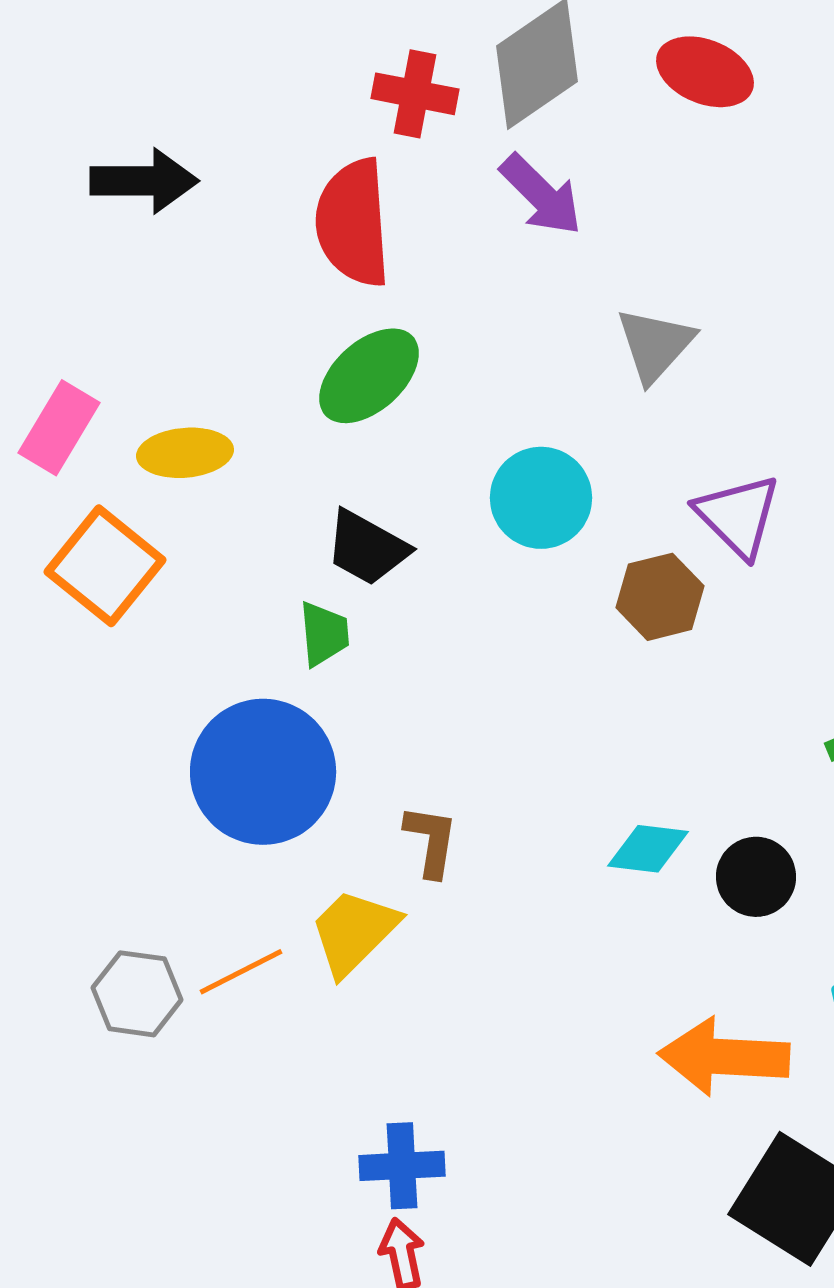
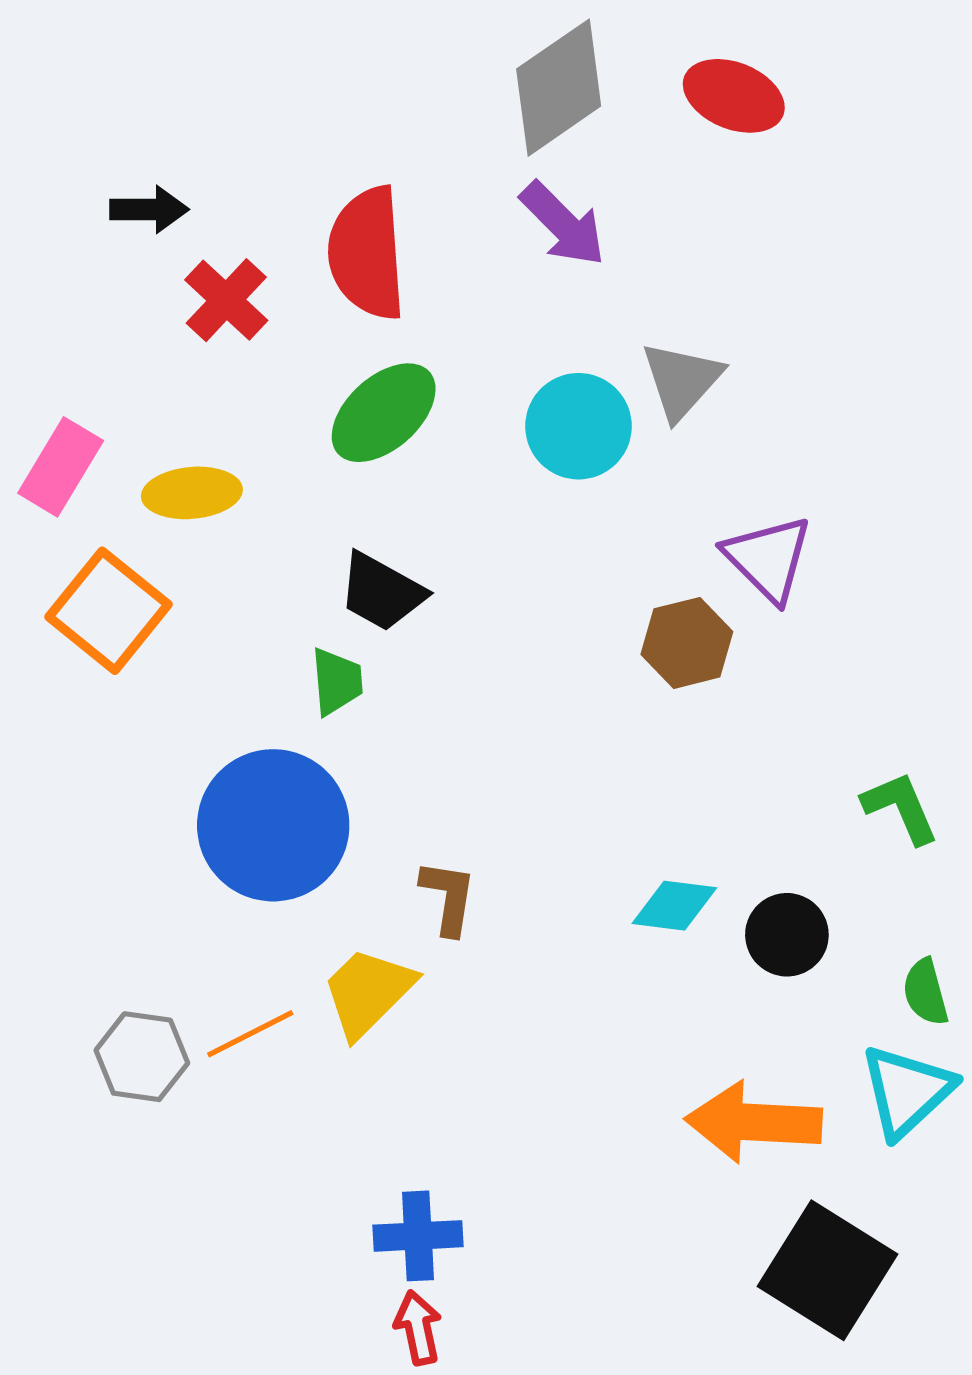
red cross: (415, 94) -> (226, 300), moved, turned 32
black arrow: (144, 181) -> (149, 209), size x0.7
cyan circle: (541, 498) -> (578, 426), moved

